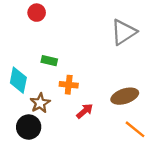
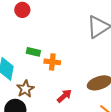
orange cross: (69, 85) -> (52, 62), moved

